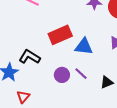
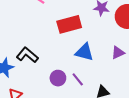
red rectangle: (60, 35) -> (69, 24), moved

